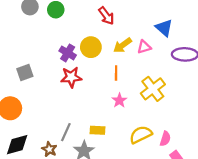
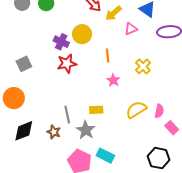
yellow arrow: (123, 45) -> (113, 13), moved
yellow cross: (153, 89) -> (143, 66), size x0.7
gray line: (66, 132) -> (67, 115), turned -30

